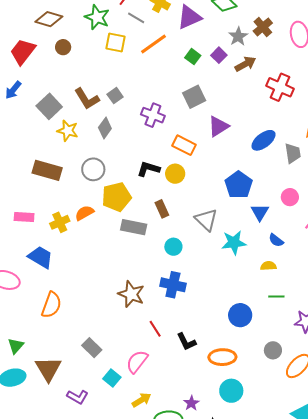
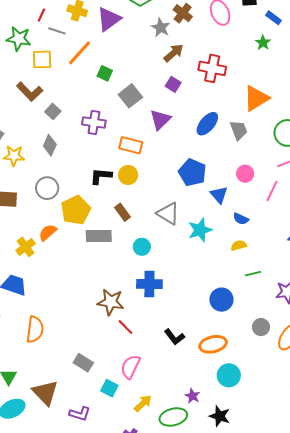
purple square: (219, 55) -> (173, 84), moved
green square: (193, 57) -> (105, 73), moved
brown L-shape: (87, 99) -> (30, 92), moved
red line: (155, 329) -> (126, 327), moved

